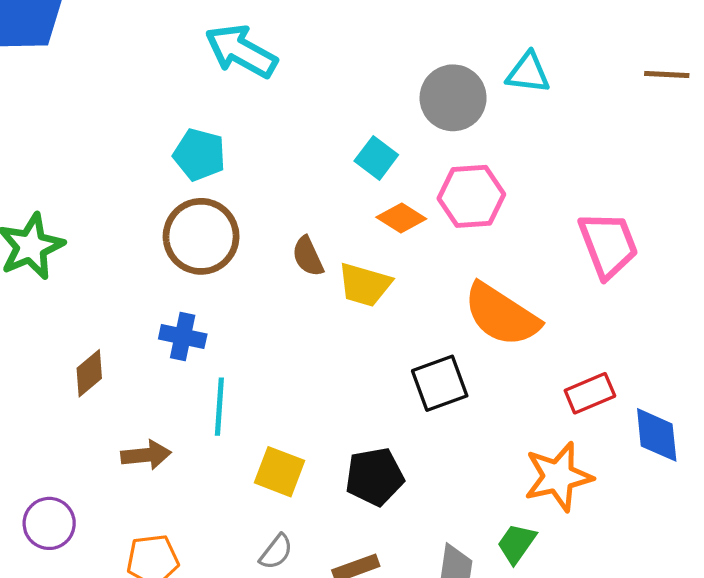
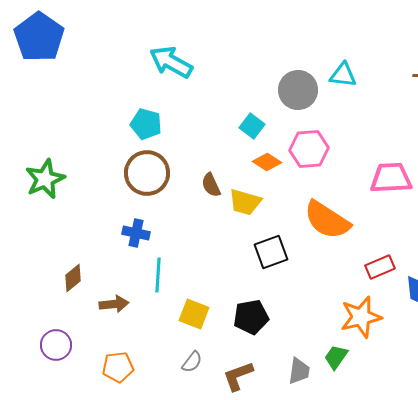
pink trapezoid: (608, 245) -> (391, 178), turned -72
brown diamond: (89, 373) -> (73, 278), moved
black square: (440, 383) -> (271, 252), moved

